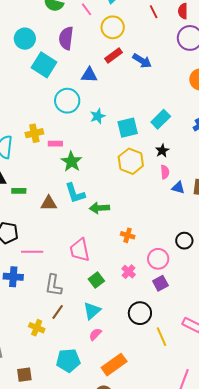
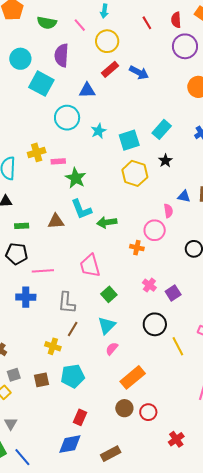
pink semicircle: (165, 172) -> (168, 211), moved
green rectangle: (19, 191) -> (22, 226), moved
pink circle: (158, 259) -> (155, 230), moved
pink cross: (129, 272) -> (149, 285), moved
cyan pentagon: (68, 360) -> (73, 376), moved
brown square: (24, 375) -> (41, 380), moved

